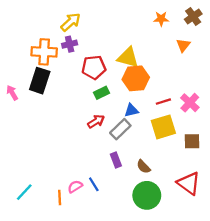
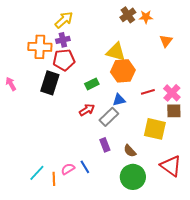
brown cross: (193, 17) -> (128, 15), moved
red pentagon: (94, 67) -> (64, 60), moved
black rectangle: (40, 81) -> (50, 83), moved
yellow square: (163, 127) -> (155, 129), moved, turned 30
brown square: (192, 141) -> (174, 111), moved
cyan line: (24, 192) -> (37, 173), moved

